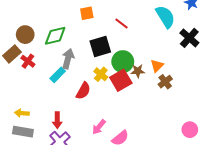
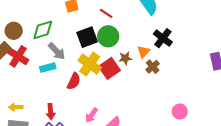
black cross: (189, 38) -> (163, 38), moved
gray arrow: (68, 59) -> (57, 51), turned 126
red cross: (28, 61) -> (18, 56), size x1.5
green circle: (123, 62) -> (108, 36), moved
yellow cross: (101, 74) -> (90, 64), size x1.6
cyan rectangle: (58, 75) -> (48, 68), turned 35

